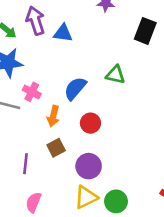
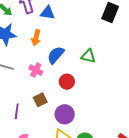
green triangle: (115, 75) -> (88, 56), moved
pink cross: (32, 92) -> (36, 70), moved
orange arrow: (53, 116) -> (36, 38), moved

